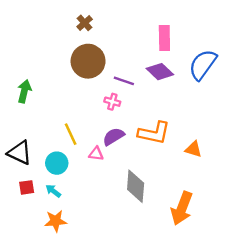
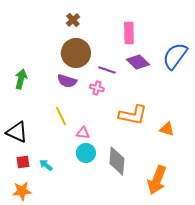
pink rectangle: (164, 38) -> (129, 33), moved
purple semicircle: (114, 136) -> (67, 81), moved, turned -132
cyan circle: (57, 163) -> (86, 153), moved
orange star: (56, 221) -> (22, 191), moved

